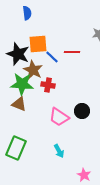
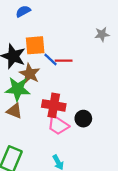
blue semicircle: (27, 13) -> (23, 11), turned -112
red line: (72, 52) -> (64, 61), moved
red cross: (48, 85) -> (54, 105), moved, size x1.5

